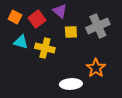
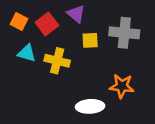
gray cross: (98, 26) -> (124, 33), turned 30
orange star: (96, 68) -> (122, 86), turned -30

